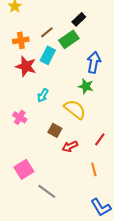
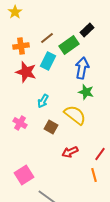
black rectangle: (79, 19) -> (87, 30), moved
blue arrow: (94, 62) -> (82, 68), moved
brown square: (55, 130) -> (51, 127), moved
red line: (100, 139) -> (100, 154), moved

